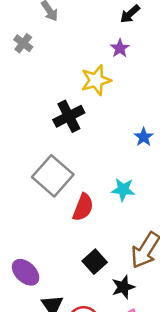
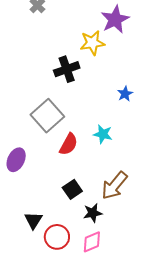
purple star: (120, 48) -> (115, 19), size x1.8
purple ellipse: (26, 272) -> (16, 160), moved, turned 65

